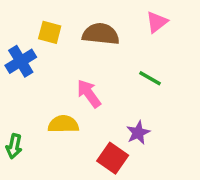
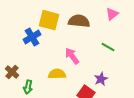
yellow square: (50, 32) -> (49, 20), size x1.5

